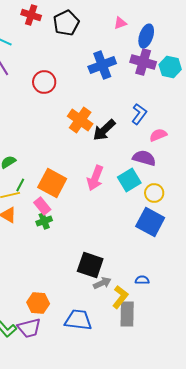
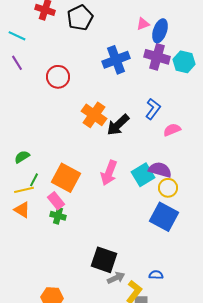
pink triangle: (120, 23) -> (143, 24), moved
purple semicircle: (144, 158) -> (160, 170), moved
green cross: (44, 221) -> (58, 216), turned 35

